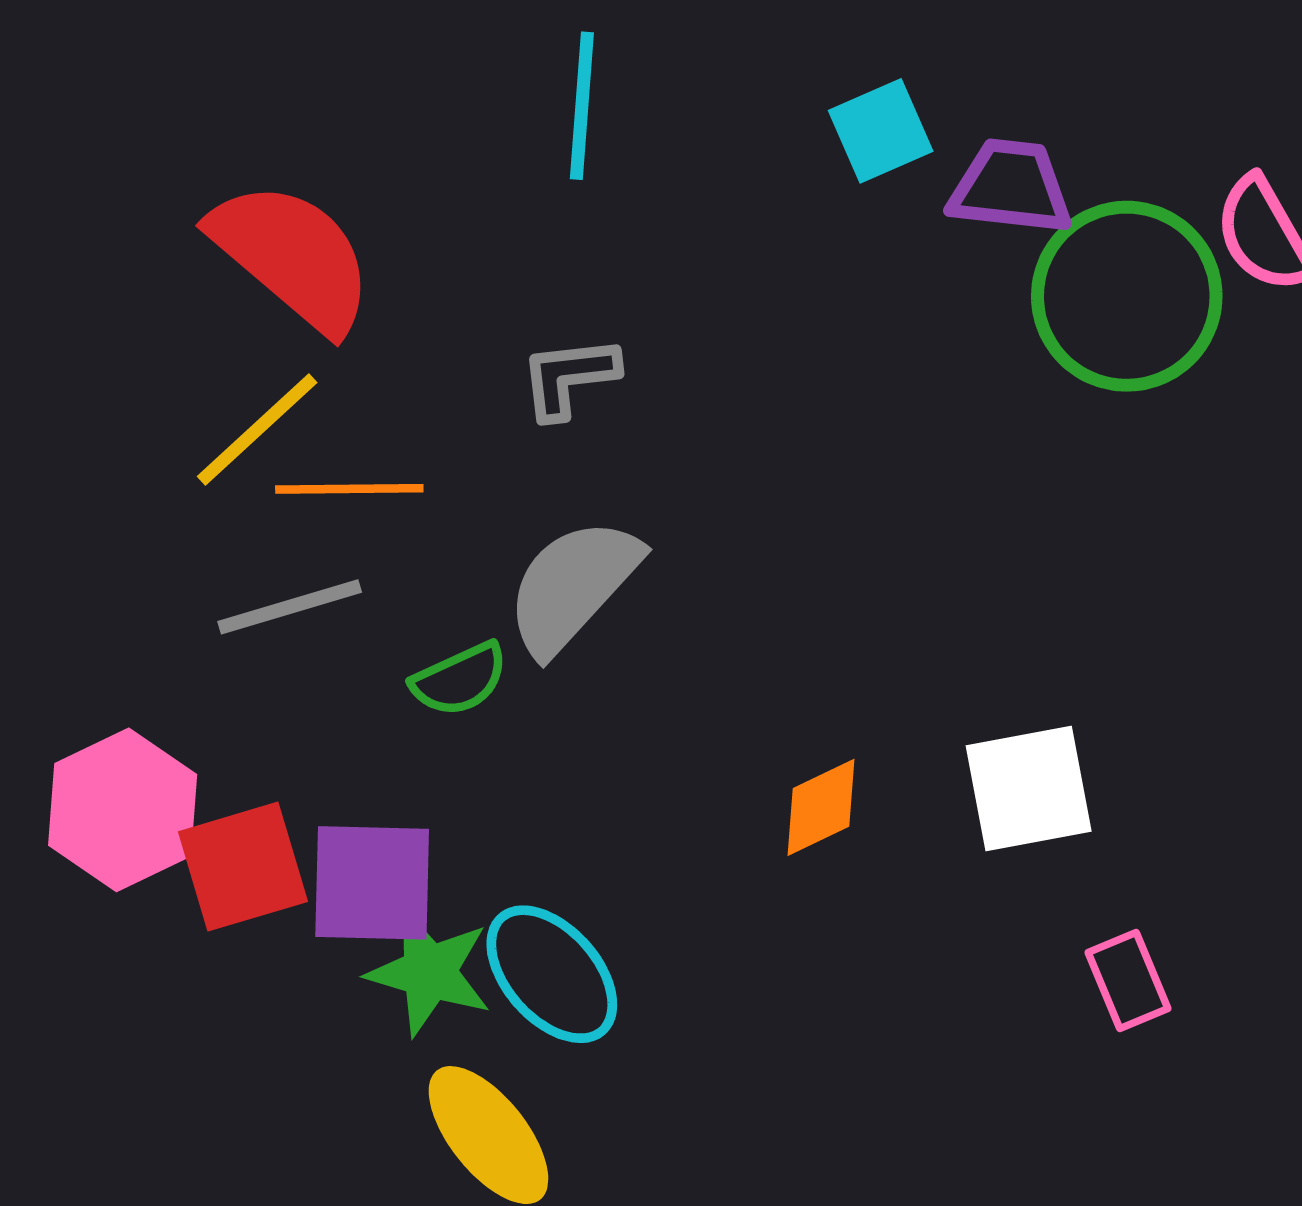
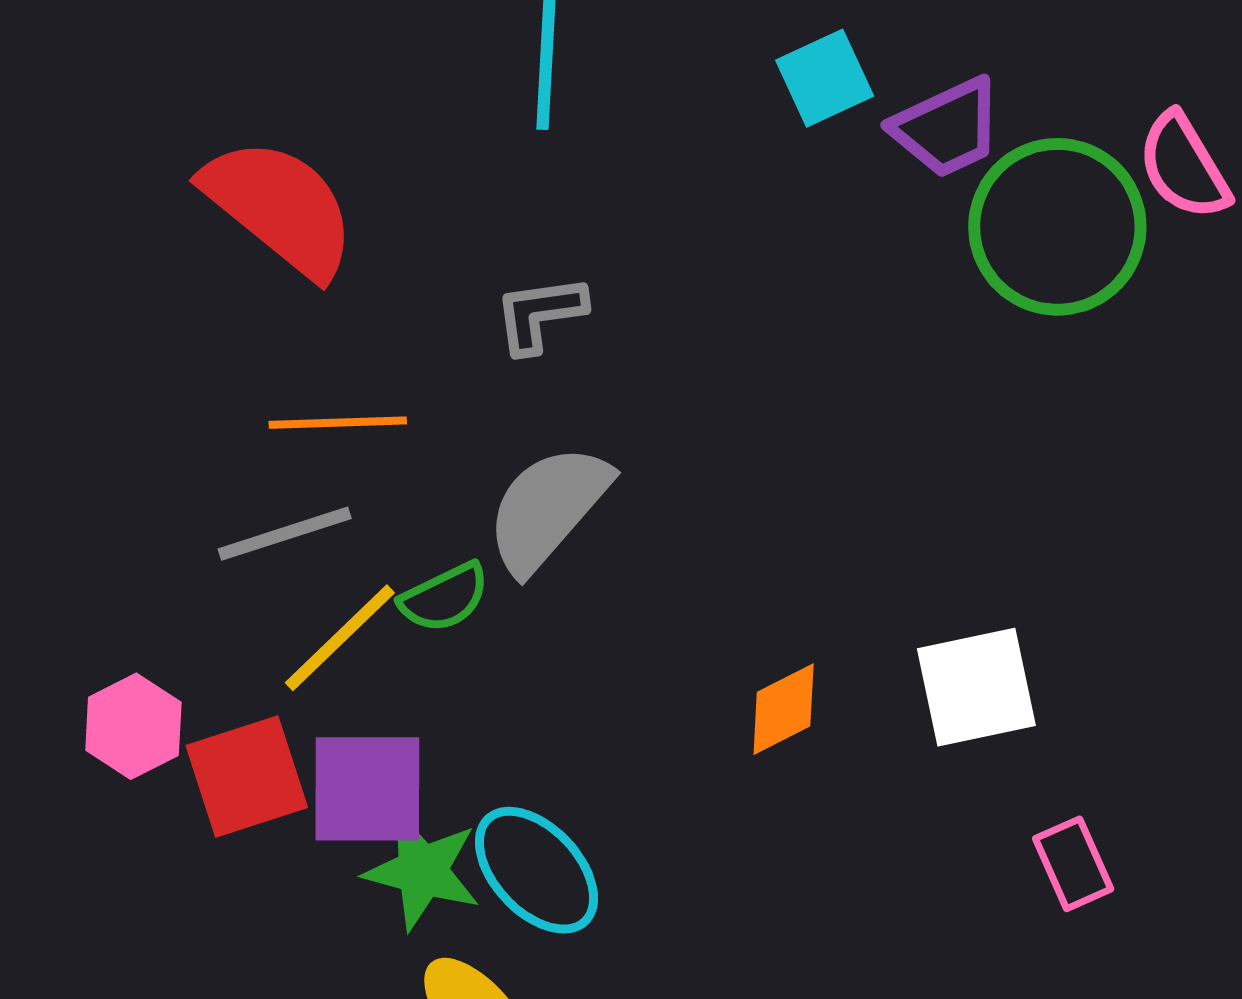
purple trapezoid: (1011, 187) -> (947, 128), turned 150
yellow line: (257, 430) -> (340, 638), moved
pink hexagon: (123, 810) -> (133, 726), size x0.7

